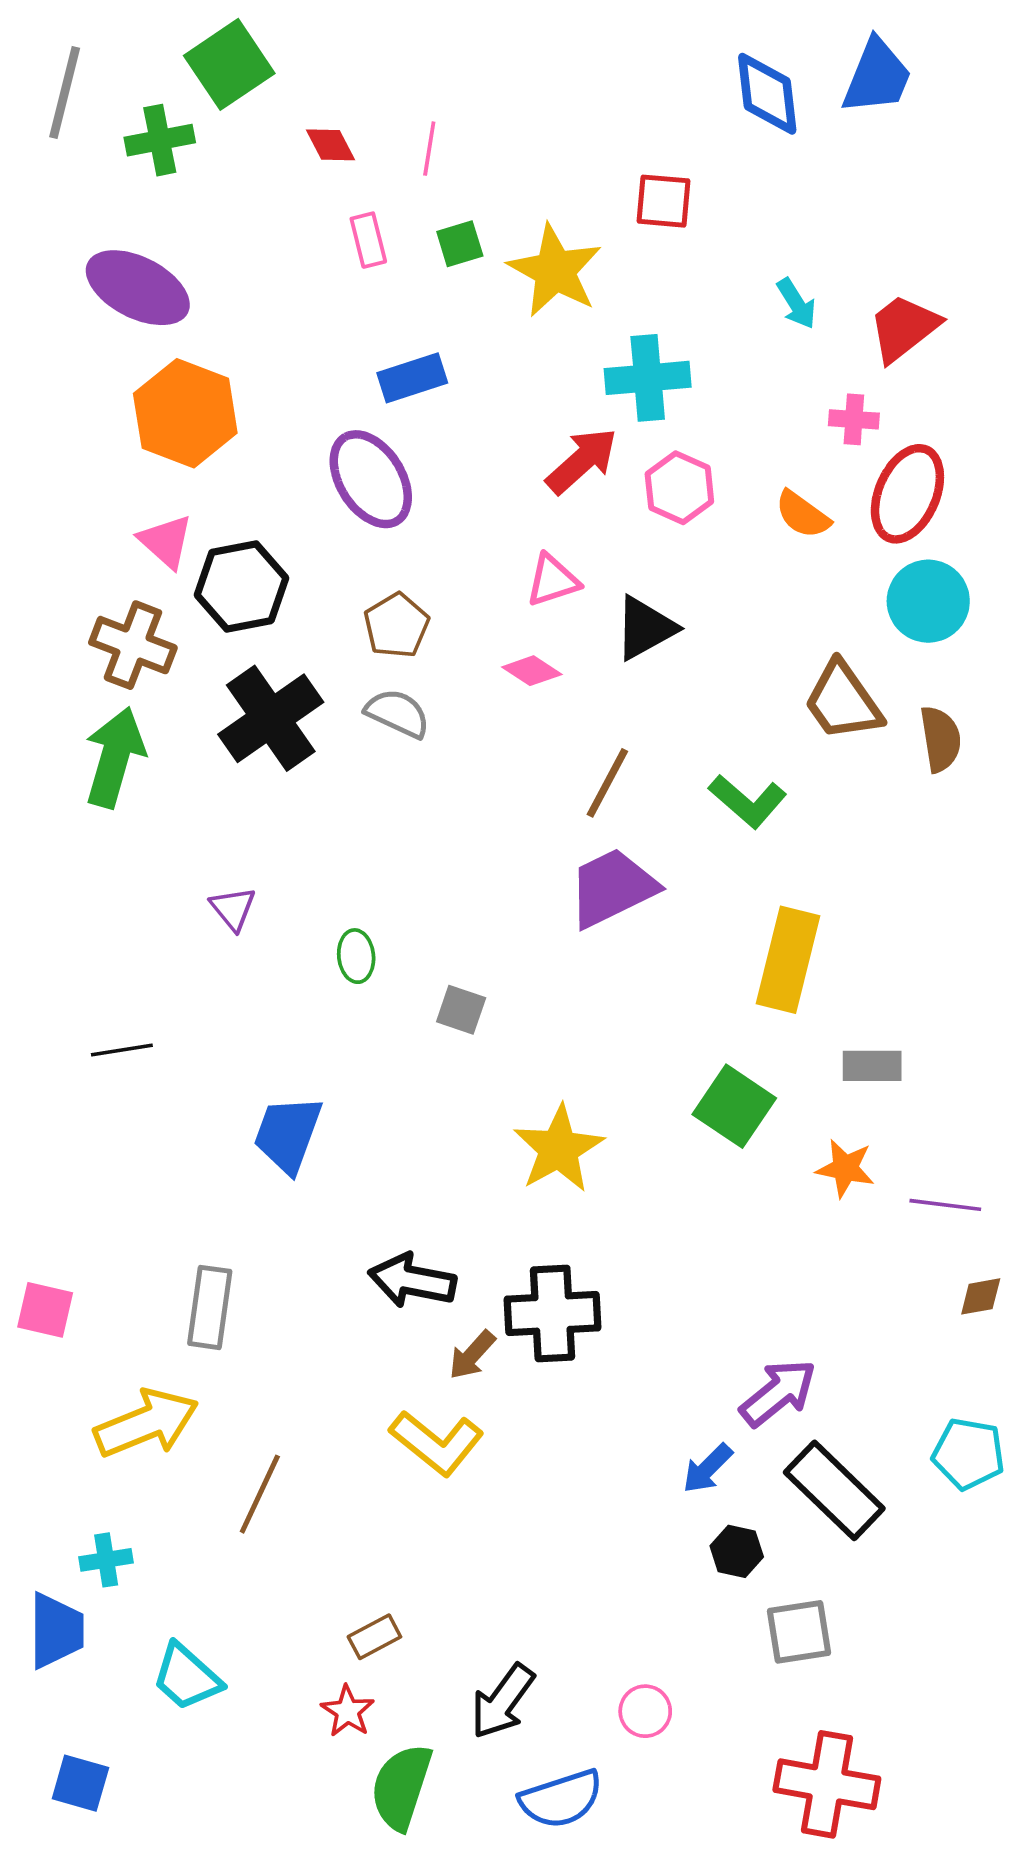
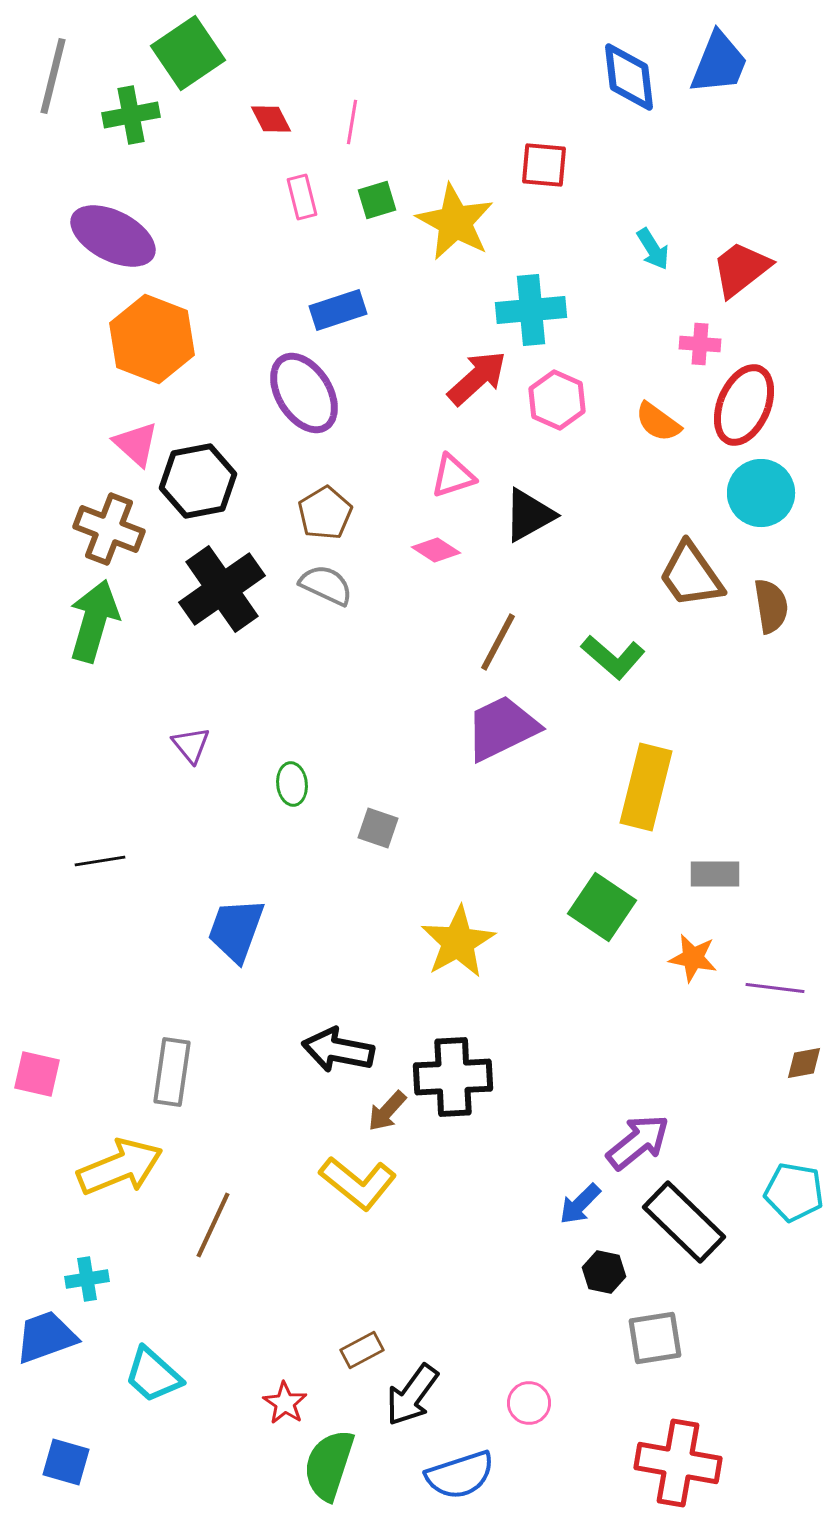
blue trapezoid: (56, 1631) -> (46, 1337), turned -110
brown rectangle: (374, 1637) -> (362, 1350), moved

